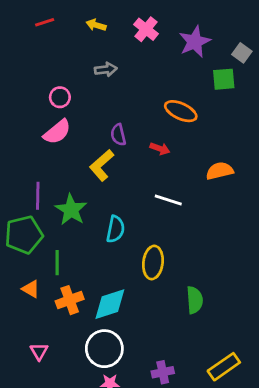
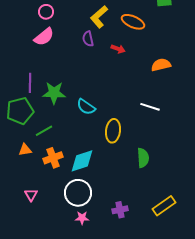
yellow L-shape: (102, 165) -> (99, 17), moved
white line: (168, 200) -> (150, 107), moved
green star: (71, 210) -> (54, 93), turned -30
cyan semicircle: (115, 229) -> (86, 107), turned 114
green line: (57, 263) -> (44, 131), turned 60
orange triangle: (31, 289) -> (25, 150), turned -40

